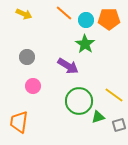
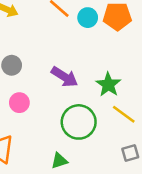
green star: (85, 44) -> (108, 85), moved
green triangle: (98, 117) -> (59, 161), moved

